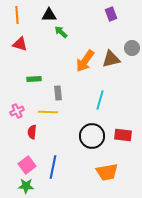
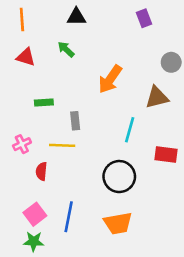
black triangle: (49, 15) -> (76, 17), moved
green arrow: (61, 32) -> (66, 49), moved
brown triangle: (111, 59) -> (157, 97), moved
red rectangle: (123, 135) -> (166, 154), moved
orange trapezoid: (107, 172) -> (118, 223), moved

